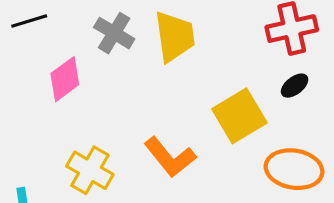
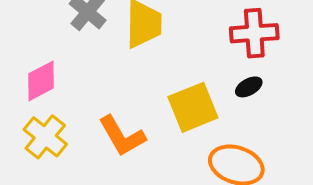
pink diamond: (65, 79) -> (41, 81), moved

